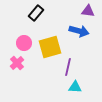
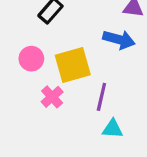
pink cross: (17, 63) -> (52, 97), moved

